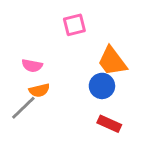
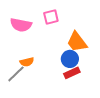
pink semicircle: (32, 66) -> (21, 25), moved, size x1.5
red rectangle: (109, 124) -> (72, 73), moved, turned -49

